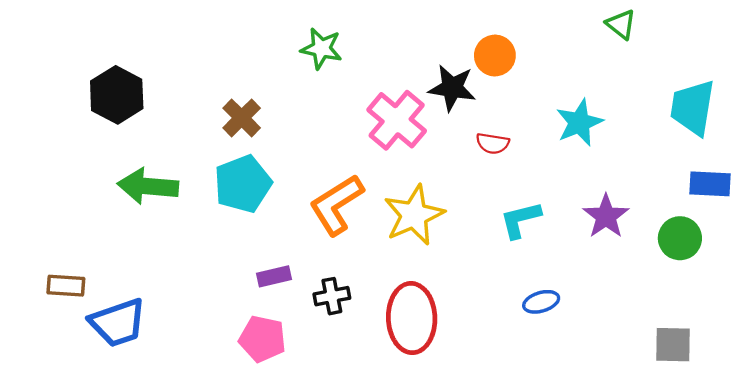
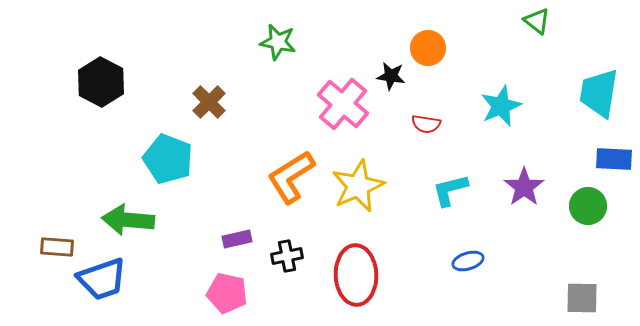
black star: (452, 88) -> (391, 76), size x0.7
cyan pentagon: (243, 184) -> (168, 159), moved, turned -30
green arrow: (148, 186) -> (128, 220), moved

